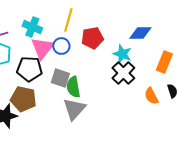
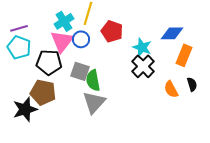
cyan cross: (32, 27) -> (64, 21), moved, turned 36
blue diamond: (140, 33) -> (172, 33), moved
red pentagon: (92, 38) -> (112, 31), turned 30

